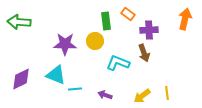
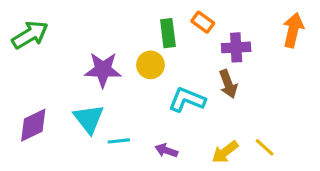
green arrow: (19, 22) -> (30, 35), turned 145
cyan triangle: (56, 75) -> (89, 119), turned 30
yellow line: (167, 93) -> (265, 147), turned -40

